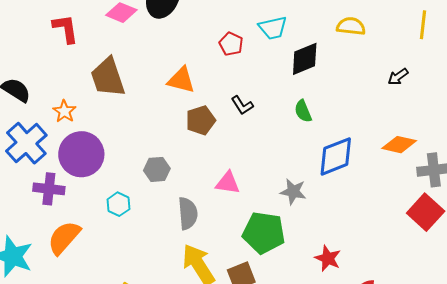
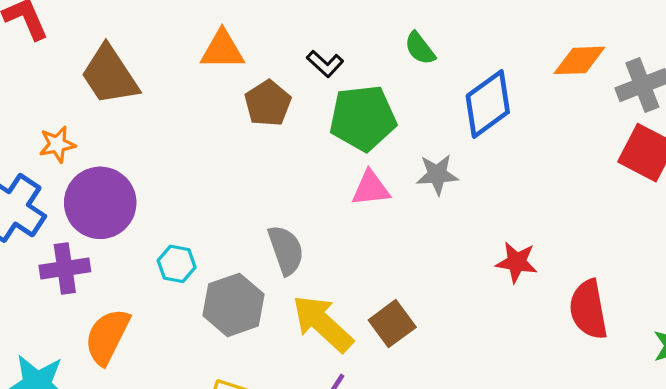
orange star: (64, 111) -> (57, 144), turned -30
gray hexagon: (157, 169) -> (233, 305), moved, size x1.5
pink triangle: (228, 183) -> (371, 188), moved
green pentagon: (264, 233) -> (363, 118), moved

